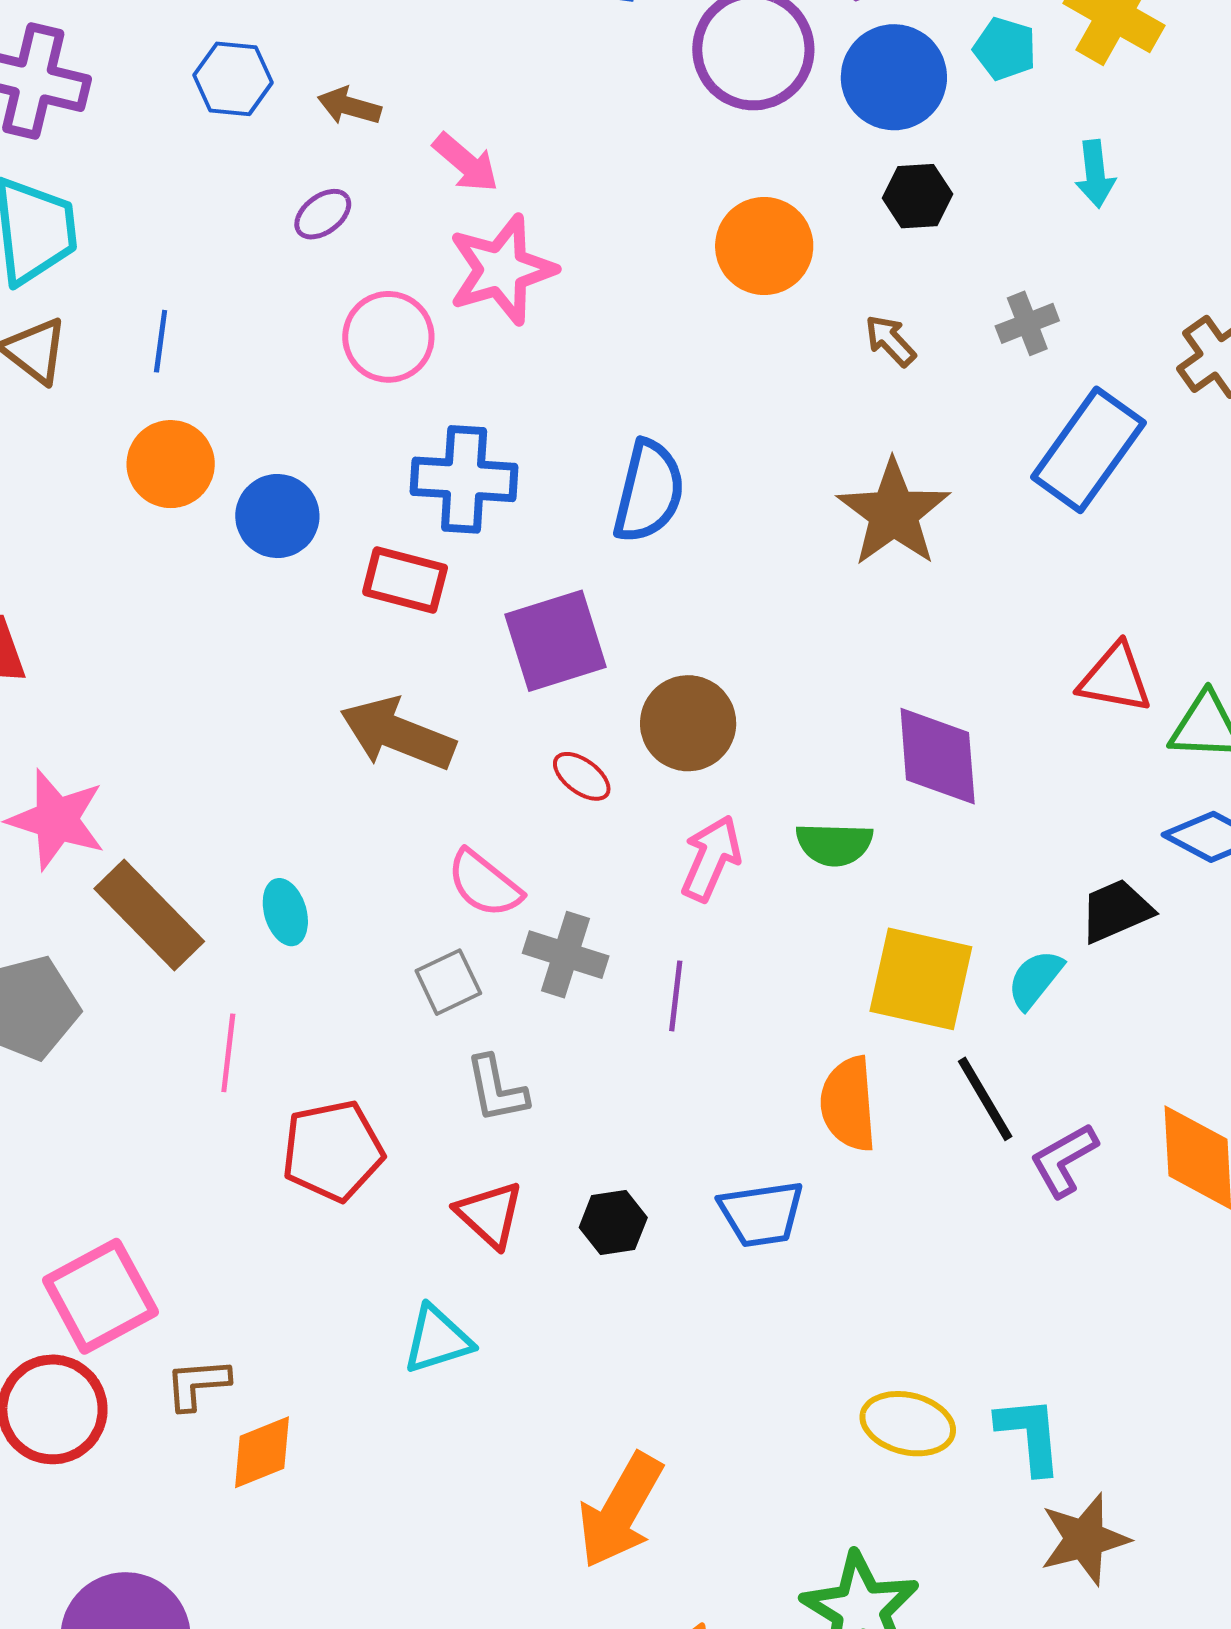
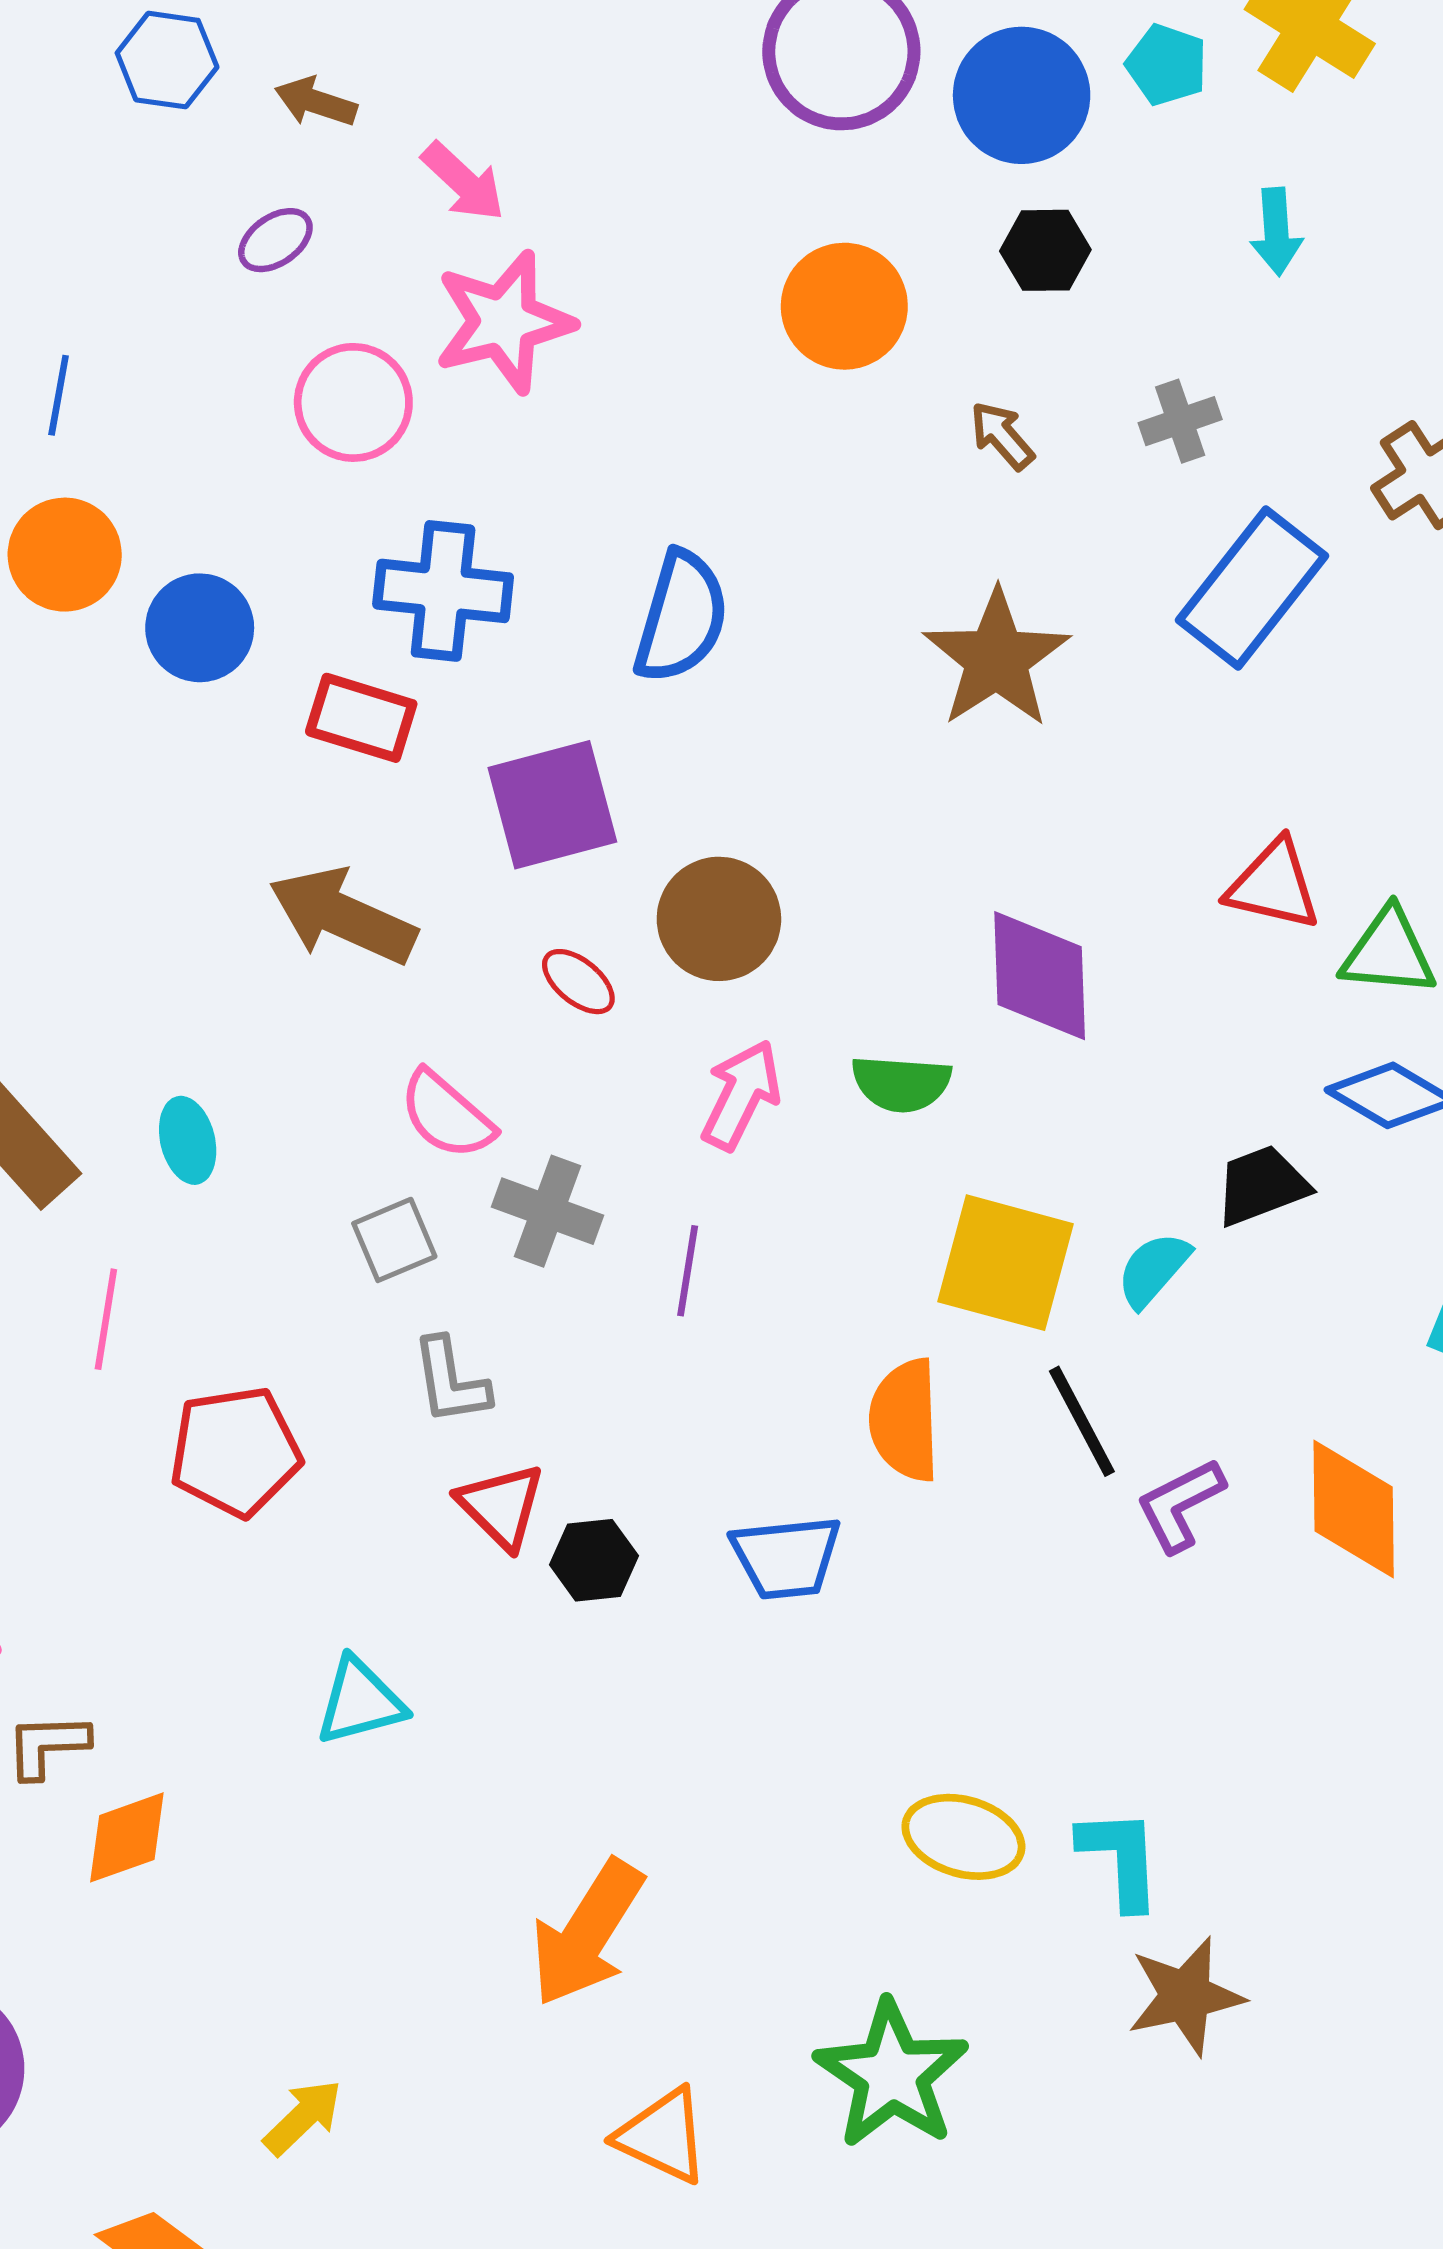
red triangle: (490, 1214) -> (501, 1506), moved

